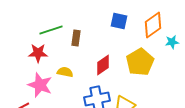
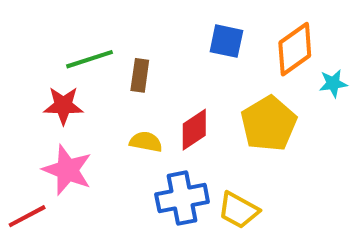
yellow semicircle: (65, 72) -> (146, 142), moved

